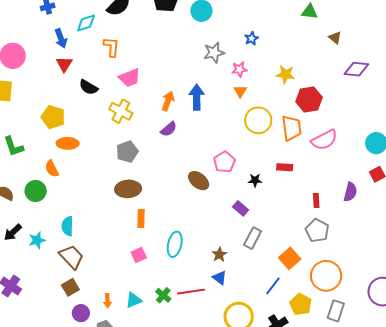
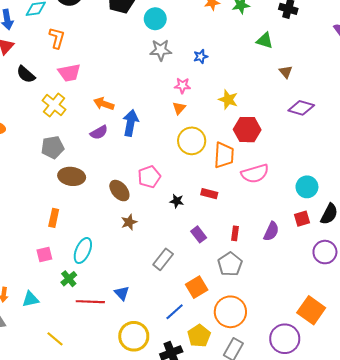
gray star: (214, 53) -> (161, 50), moved
blue arrow: (197, 97) -> (131, 123), moved
orange arrow: (168, 101) -> (104, 104), turned -102
brown ellipse: (128, 189) -> (72, 176), moved
purple rectangle: (241, 208) -> (199, 234), moved
brown star: (219, 255) -> (129, 222), moved
green cross: (163, 295) -> (69, 279), moved

